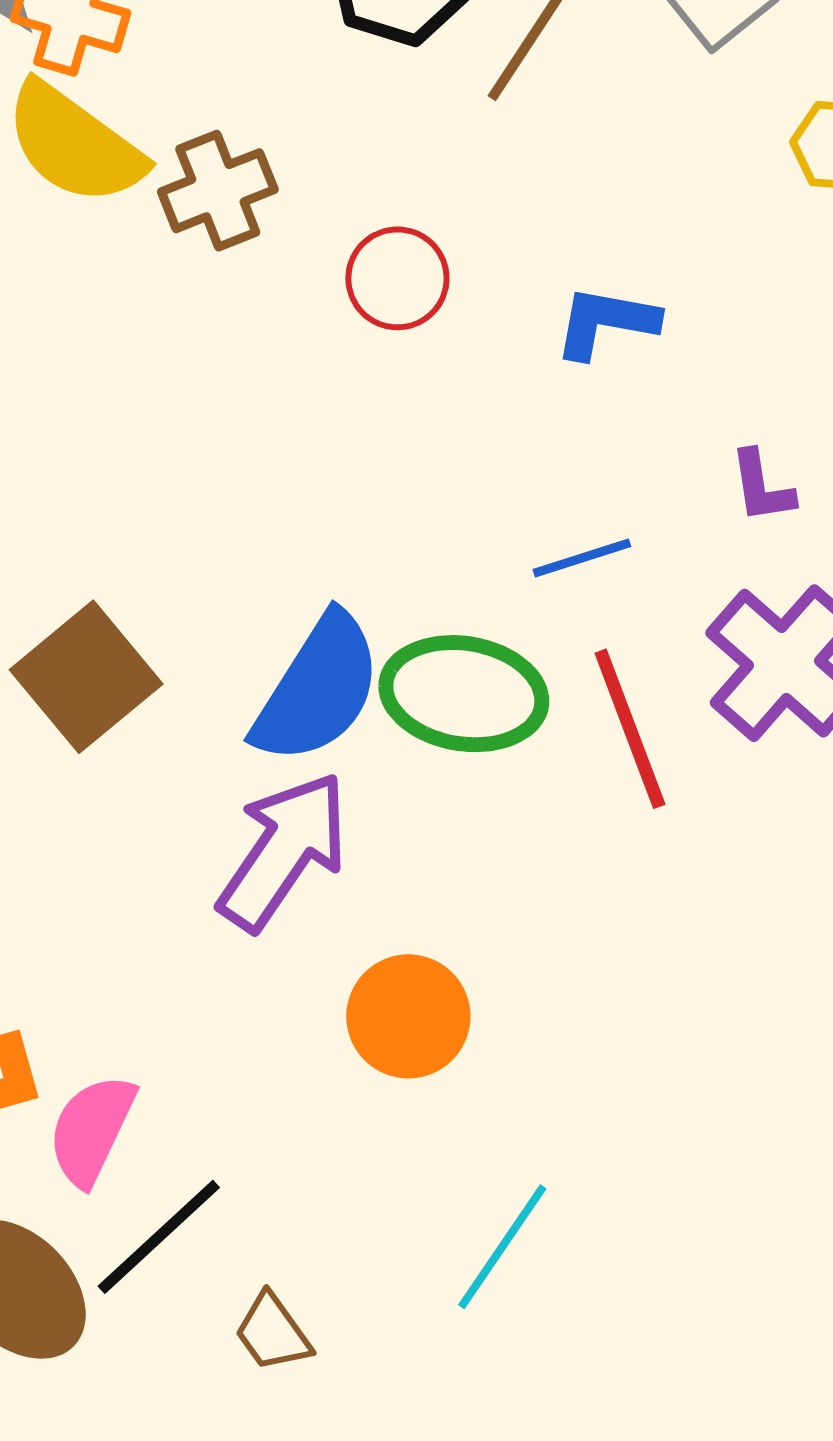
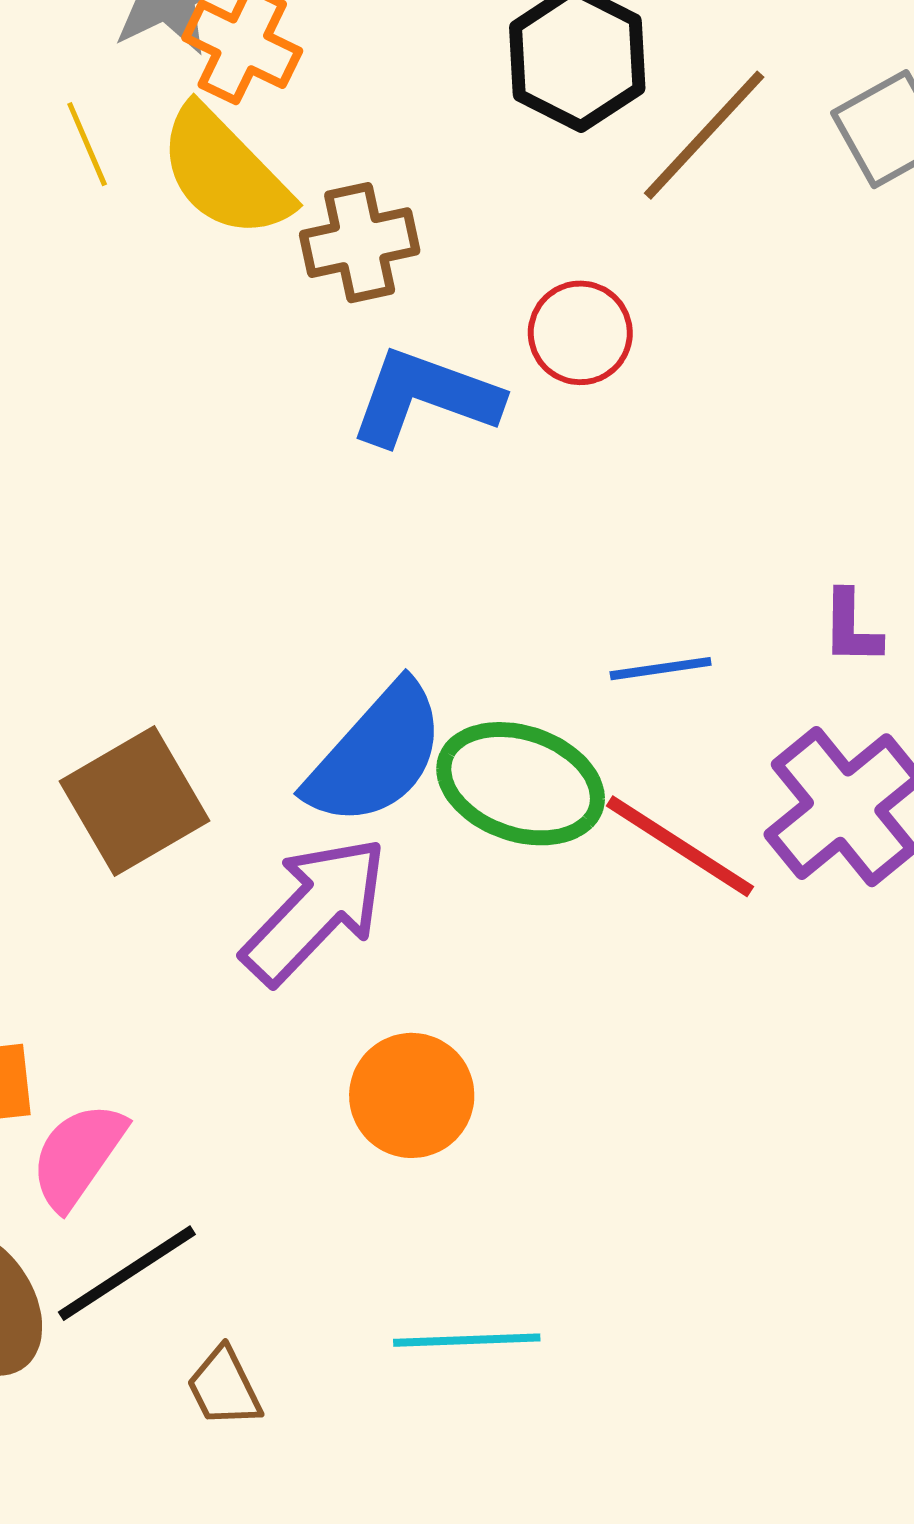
red circle: (397, 278) -> (580, 333), moved
blue L-shape: (606, 322) -> (425, 397), moved, size x1.4
brown square: (86, 677) -> (135, 801), moved
red line: (630, 729) -> (680, 846), turned -46
cyan line: (502, 1247) -> (467, 1340), turned 44

